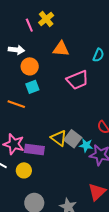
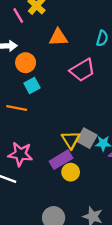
yellow triangle: (59, 138) -> (71, 140), turned 30
purple rectangle: (34, 150) -> (61, 160), moved, turned -30
yellow circle: (24, 170) -> (71, 172), moved

